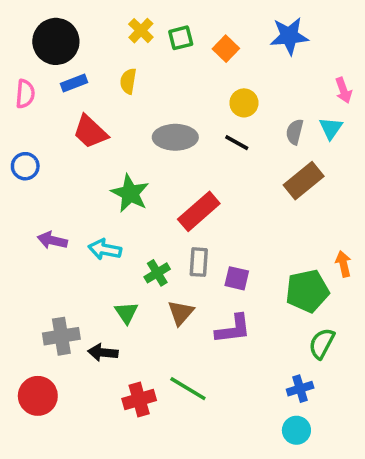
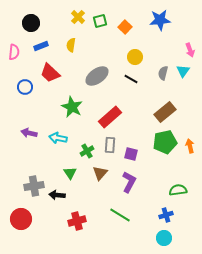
black circle: (56, 41) -> (31, 23), size x0.7
gray ellipse: (175, 137) -> (97, 76), turned -35
blue circle: (25, 166) -> (25, 87), moved
brown rectangle: (304, 181) -> (165, 112), moved
green pentagon: (307, 291) -> (165, 142), moved
purple L-shape: (233, 329) -> (129, 182), turned -55
green semicircle: (322, 343) -> (178, 190), turned 54
green line: (188, 389) -> (120, 215), moved

